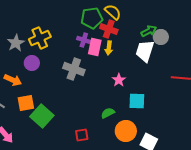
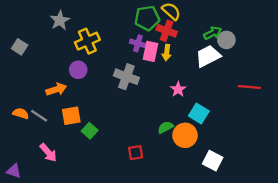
gray star: (16, 43) -> (60, 20), moved
white trapezoid: (145, 51) -> (208, 56), turned 45
orange arrow: (13, 80) -> (56, 89), turned -42
cyan square: (137, 101) -> (199, 113), turned 30
green square: (42, 116) -> (90, 131), size x0.6
orange circle: (126, 131) -> (185, 135), moved

